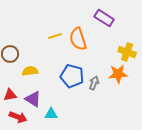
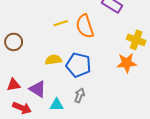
yellow semicircle: (30, 71) -> (53, 60), moved
gray arrow: (94, 83) -> (80, 95), moved

